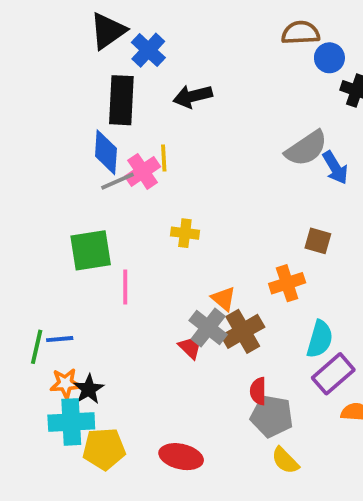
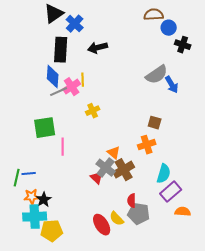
yellow cross: (185, 233) -> (93, 111), moved, turned -32
brown square: (318, 241) -> (155, 123), moved
red ellipse: (181, 457) -> (102, 225), moved, turned 45
yellow semicircle: (285, 460) -> (117, 219), moved

